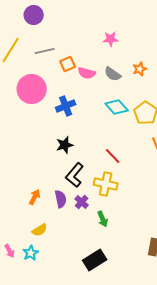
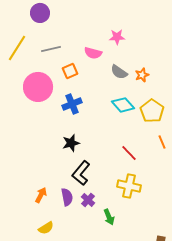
orange square: (68, 64) -> (70, 71), moved
orange star: (140, 69) -> (142, 75), moved
pink semicircle: (87, 73) -> (93, 53), moved
red line: (113, 156) -> (129, 153), moved
yellow cross: (106, 184) -> (129, 186), moved

